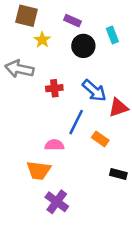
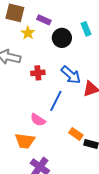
purple rectangle: (72, 21) -> (44, 20), moved
orange rectangle: (100, 139) -> (76, 134), moved
pink semicircle: (54, 145) -> (38, 120), turned -147

